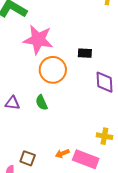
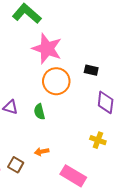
yellow cross: (104, 136) -> (98, 140), moved
orange arrow: (62, 153) -> (42, 152), moved

